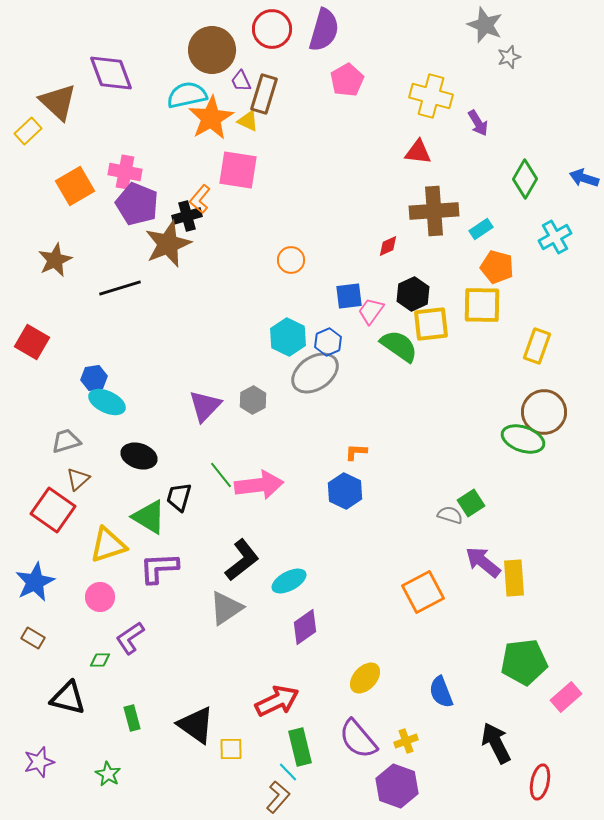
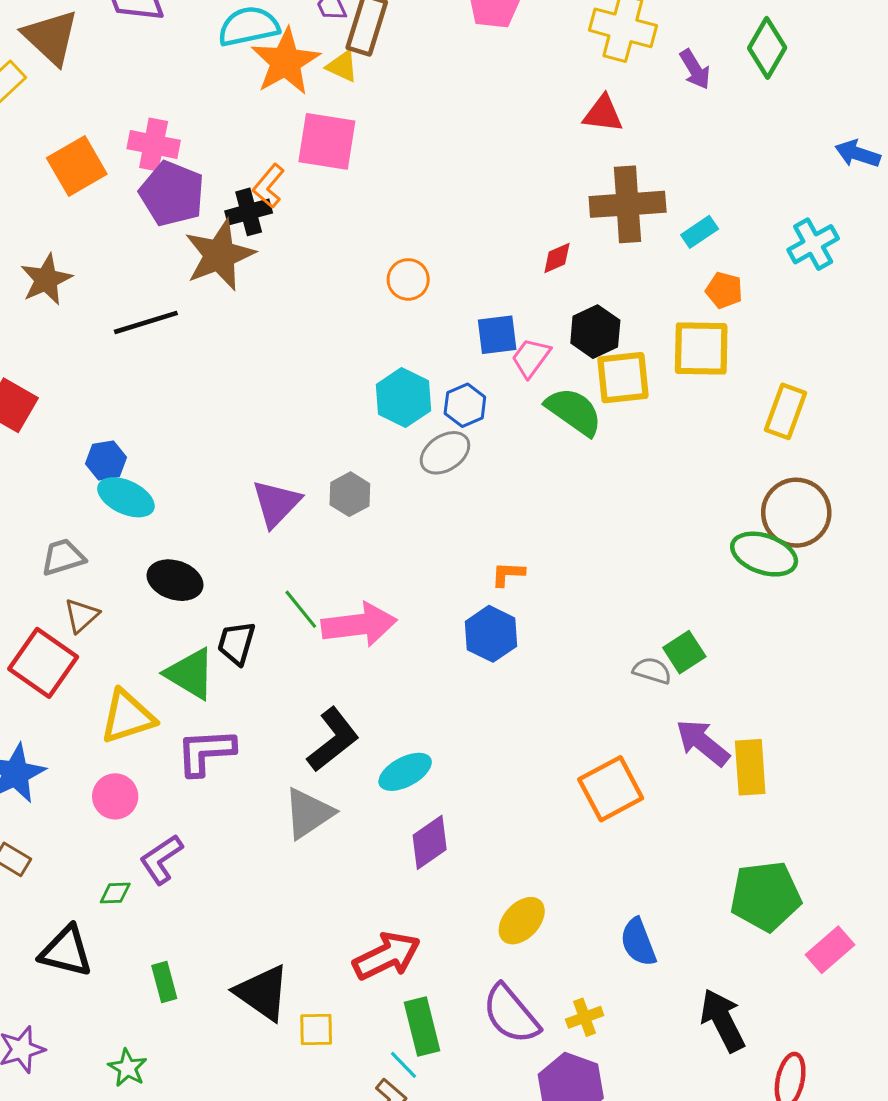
green diamond: (525, 179) -> (767, 48), moved
orange pentagon: (497, 267) -> (724, 290), size x0.7
gray ellipse: (315, 373) -> (445, 453), size x0.7

